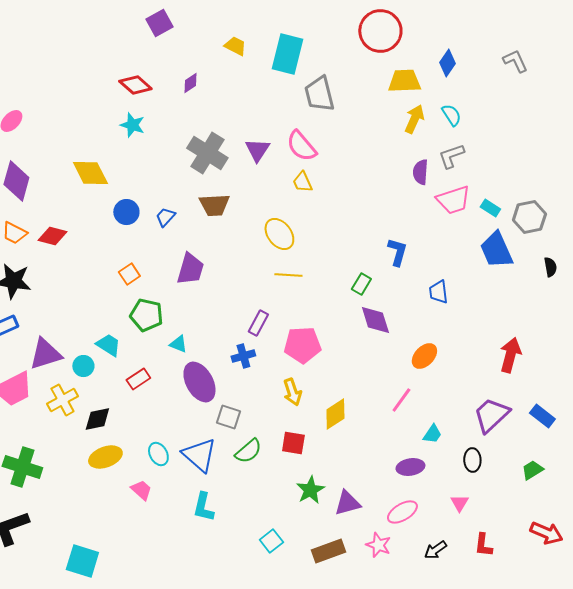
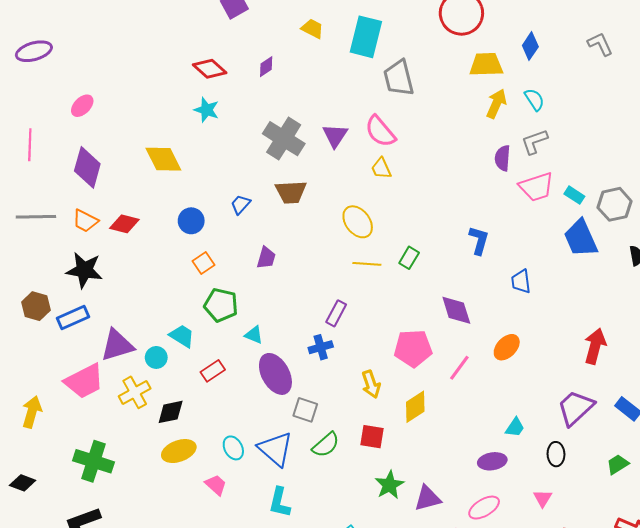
blue circle: (126, 212) -> (191, 221), moved
purple trapezoid: (190, 269) -> (266, 258), size x0.7
green rectangle: (361, 284) -> (409, 258), moved
pink pentagon: (302, 345) -> (413, 348), moved
pink line: (401, 400) -> (459, 368), moved

